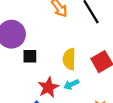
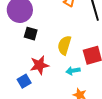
cyan arrow: (71, 84) -> (73, 71), moved

